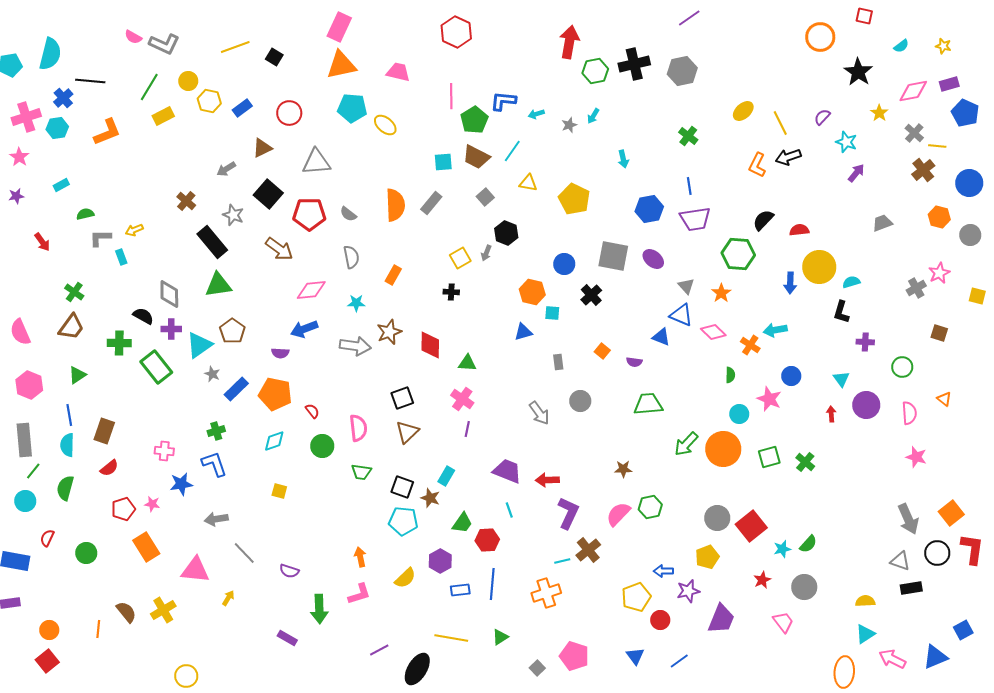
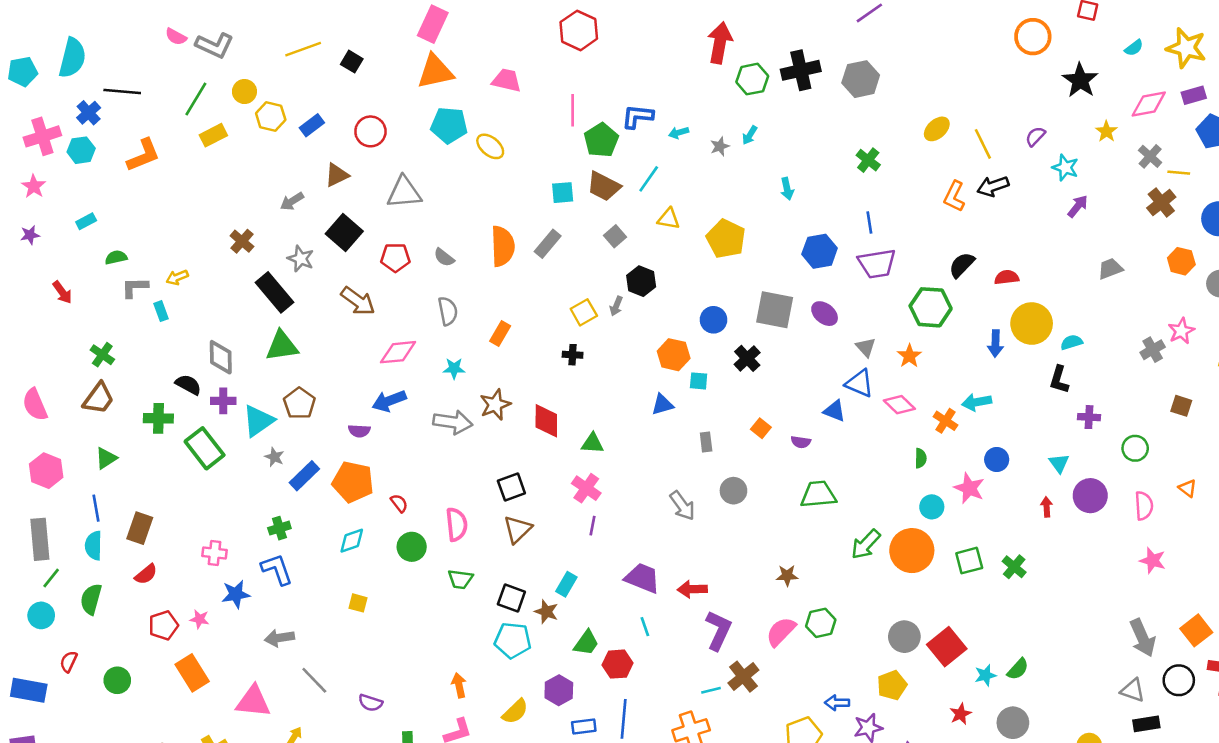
yellow star: (943, 46) -> (1186, 48), size x2.0
red pentagon: (309, 214) -> (395, 257), size x0.7

